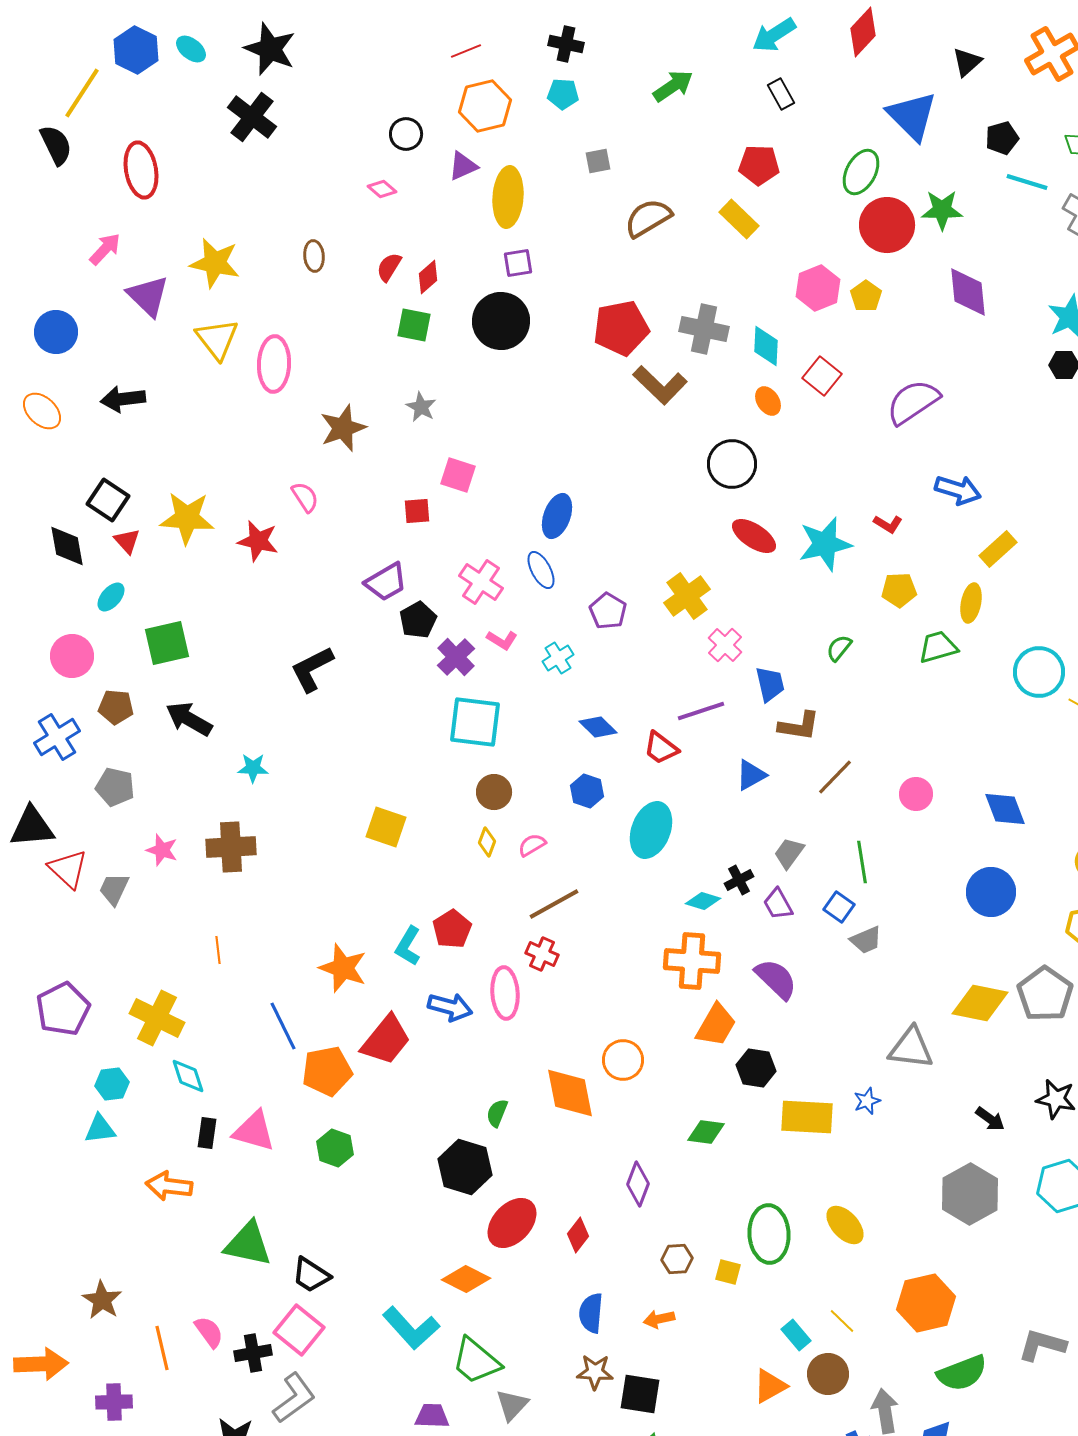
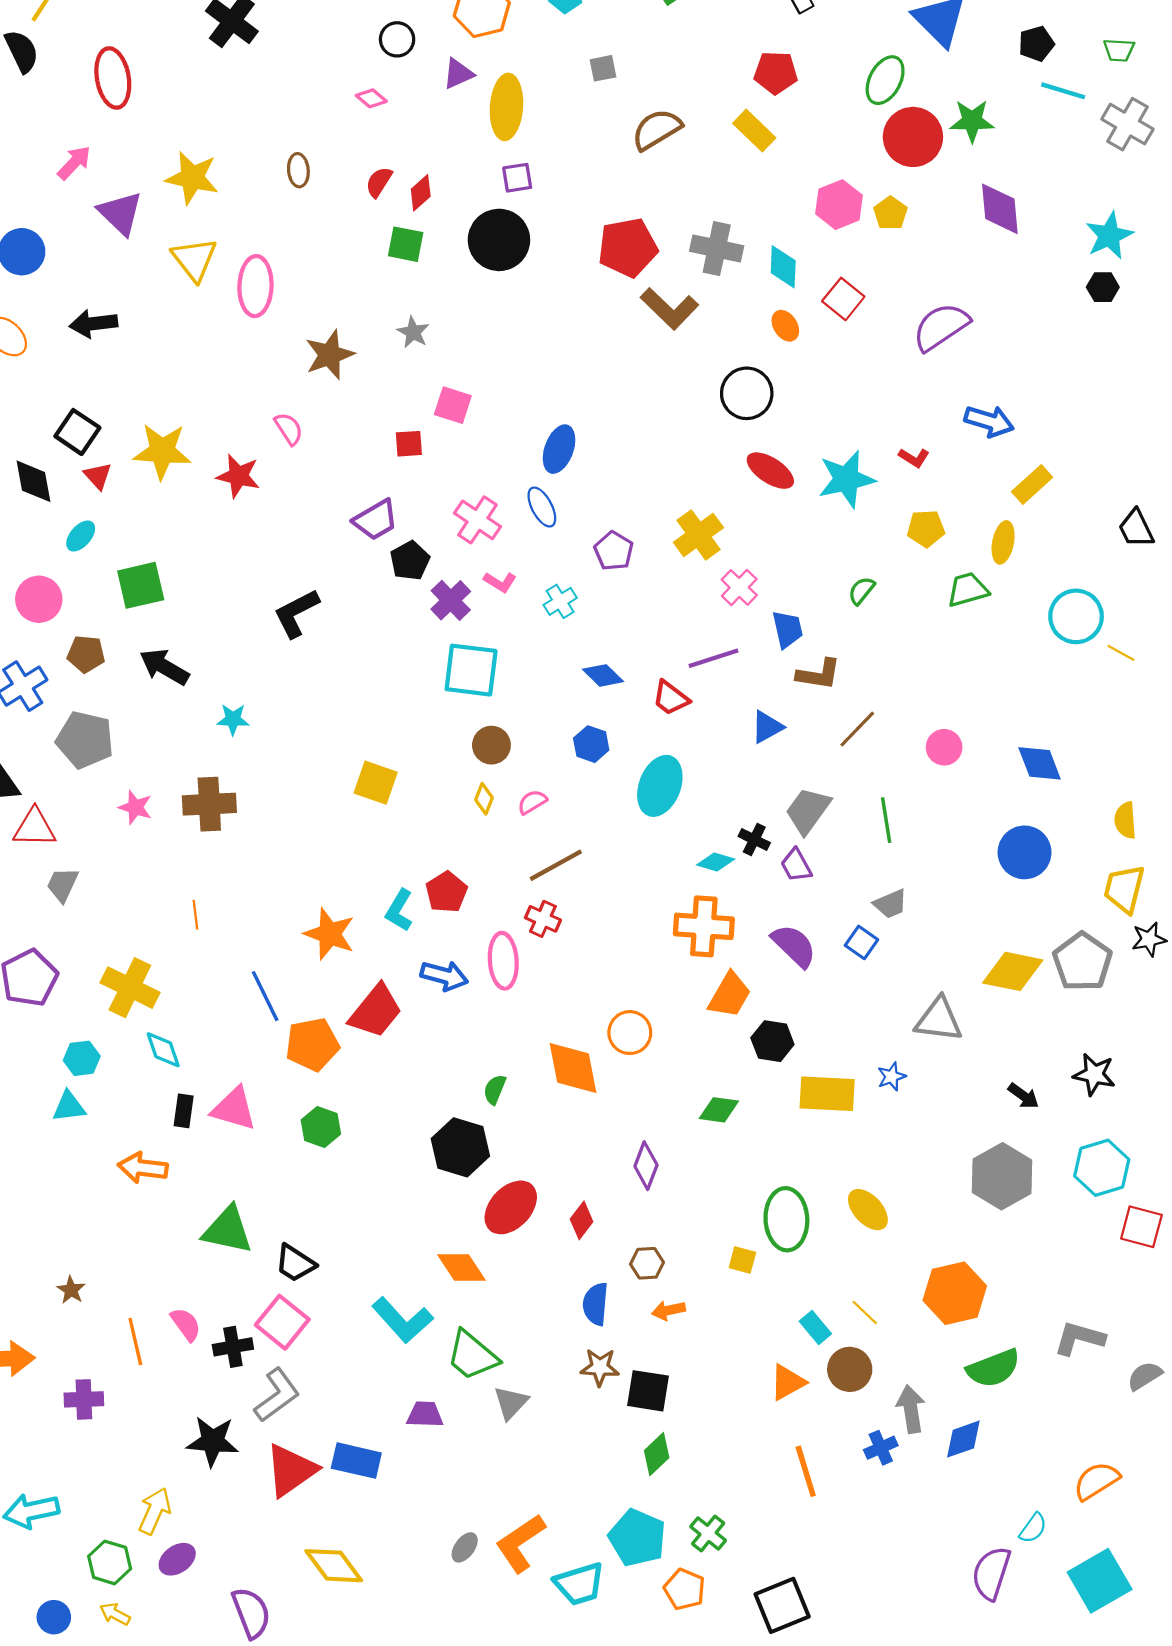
gray pentagon: (115, 787) -> (85, 740), size x1.4
gray trapezoid: (789, 853) -> (808, 811), size x1.4
red triangle: (68, 869) -> (35, 828), turned -42
black cross: (739, 880) -> (754, 840), turned -36
gray trapezoid: (114, 889) -> (62, 885), moved
blue square: (839, 907) -> (861, 942), moved
brown hexagon: (677, 1259) -> (647, 1263), moved
orange diamond: (466, 1279) -> (461, 1267), turned 30
brown star: (102, 1300) -> (71, 1290), size x0.7

